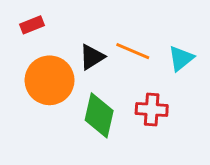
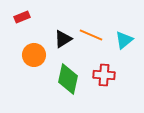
orange circle: (50, 80) -> (34, 55), size x0.7

